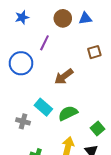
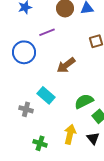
purple line: (44, 43) -> (47, 32), turned 42
green semicircle: (68, 113) -> (84, 101), moved

